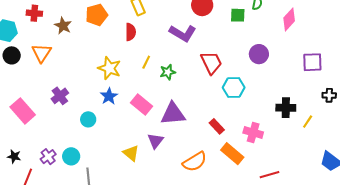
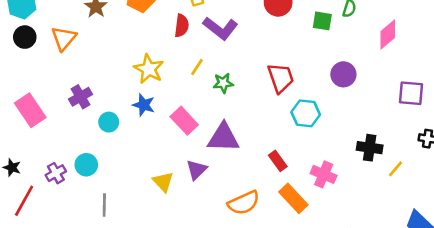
purple L-shape: (183, 33) -> (220, 28), moved
blue star: (109, 96) -> (144, 105), turned -30
cyan circle: (88, 119) -> (109, 122), moved
cyan circle: (71, 156) -> (86, 165), moved

